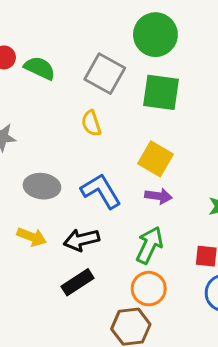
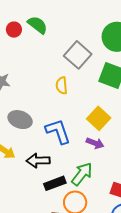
green semicircle: (40, 68) -> (38, 25), moved
black rectangle: (78, 282) -> (55, 183), moved

